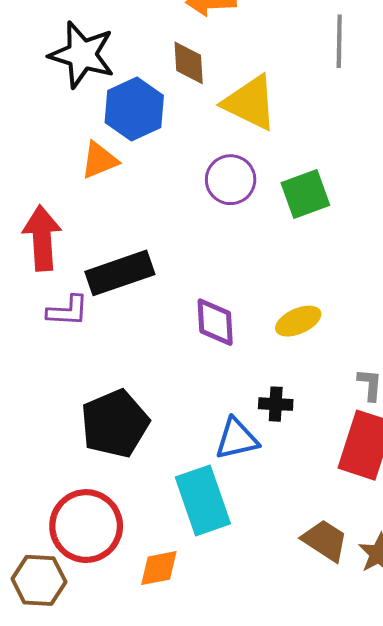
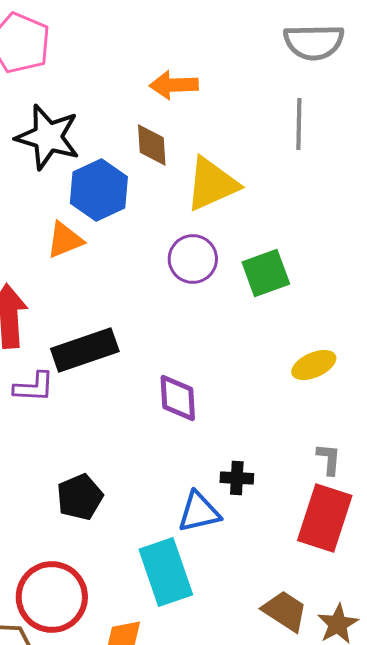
yellow triangle: (250, 103) -> (212, 184), turned -50
yellow ellipse: (298, 321) -> (314, 365), moved
black pentagon: (115, 424) -> (80, 497), size x0.7

